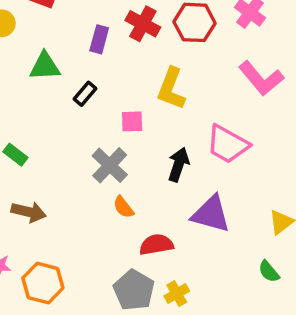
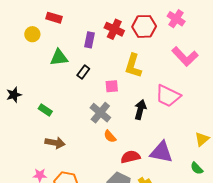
purple triangle: (211, 214) -> (161, 152), moved

